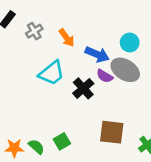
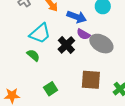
gray ellipse: (125, 70) -> (101, 44), moved
green semicircle: (36, 147) -> (33, 55), moved

